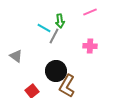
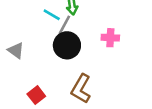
black circle: (56, 71) -> (67, 45), moved

